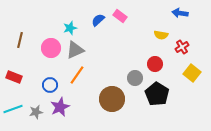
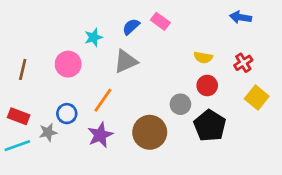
yellow semicircle: (161, 35) -> (203, 57), moved
brown line: (20, 40) -> (23, 69), moved
gray triangle: (75, 50) -> (126, 61), moved
red rectangle: (14, 77) -> (19, 116), moved
purple star: (60, 107) -> (100, 135), moved
gray star: (36, 112) -> (48, 132), moved

